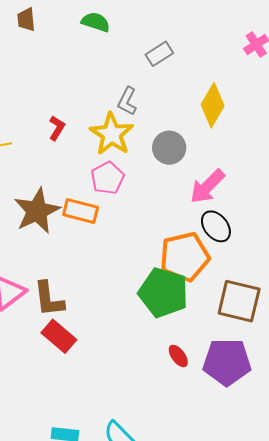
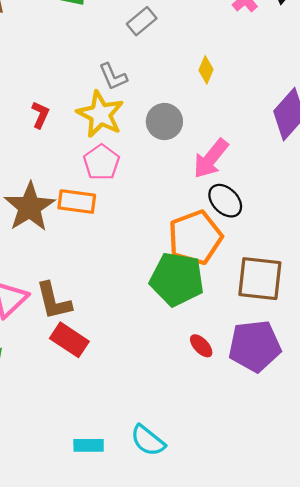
gray L-shape: (127, 101) -> (113, 77), turned -44
yellow diamond: (213, 105) -> (206, 70), size x0.6

